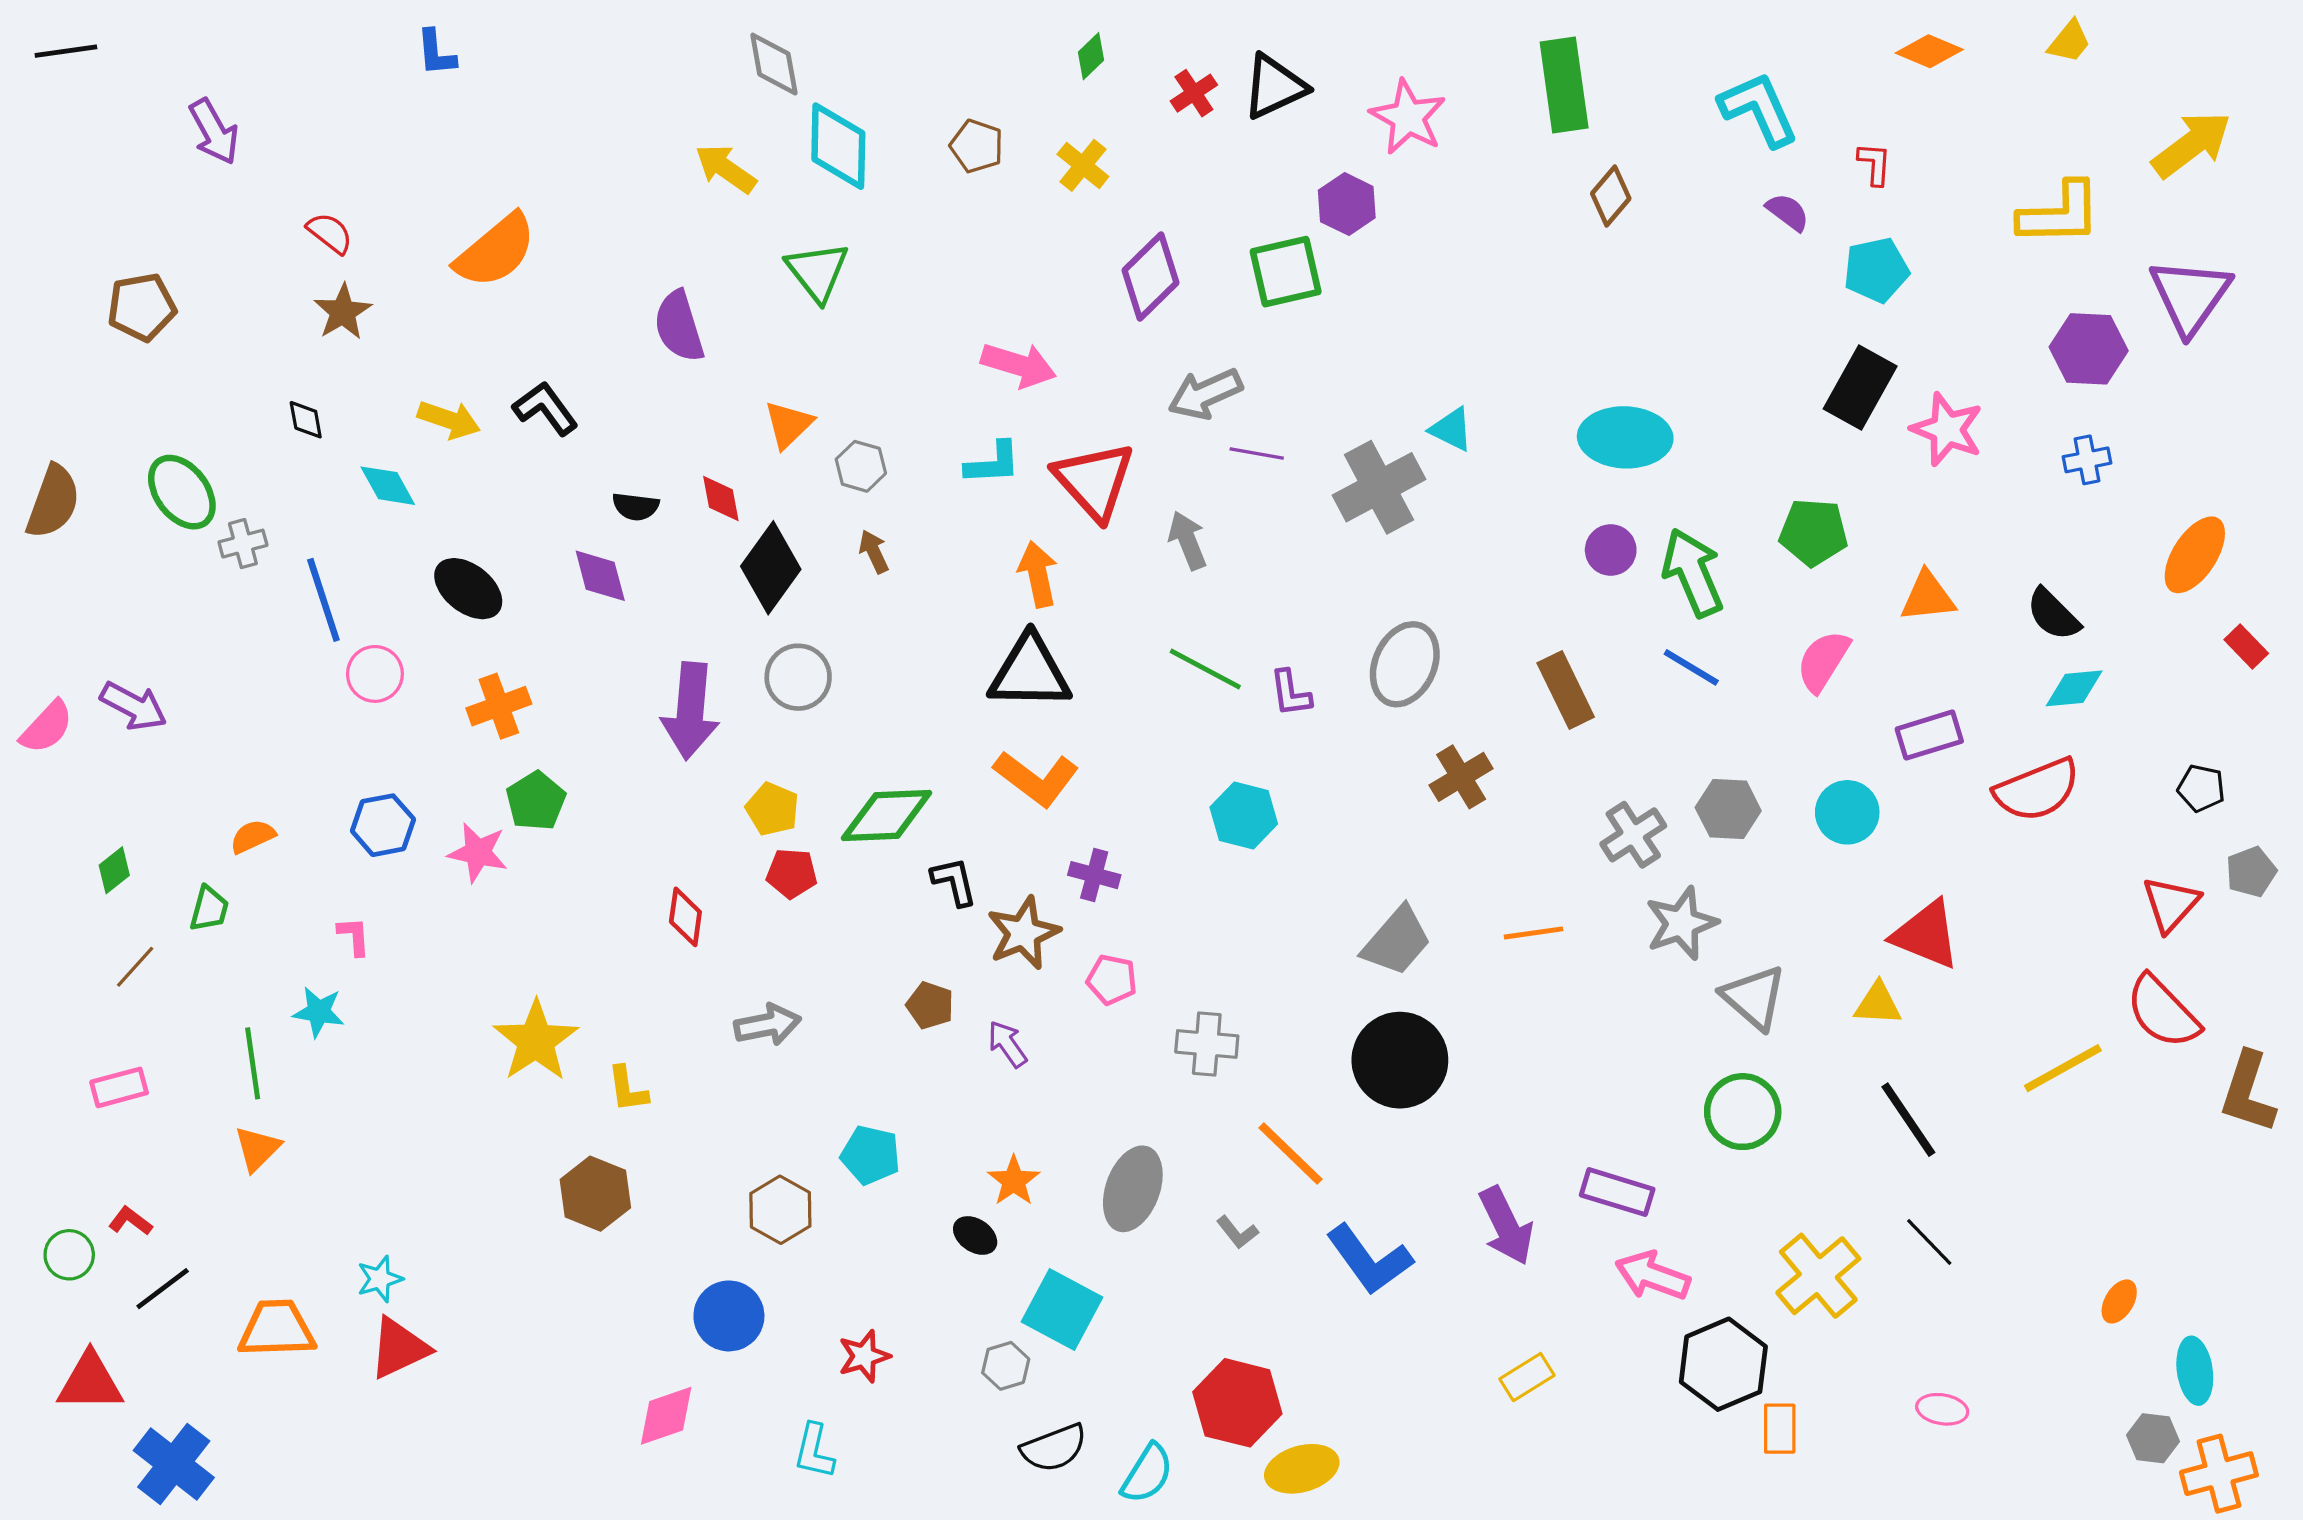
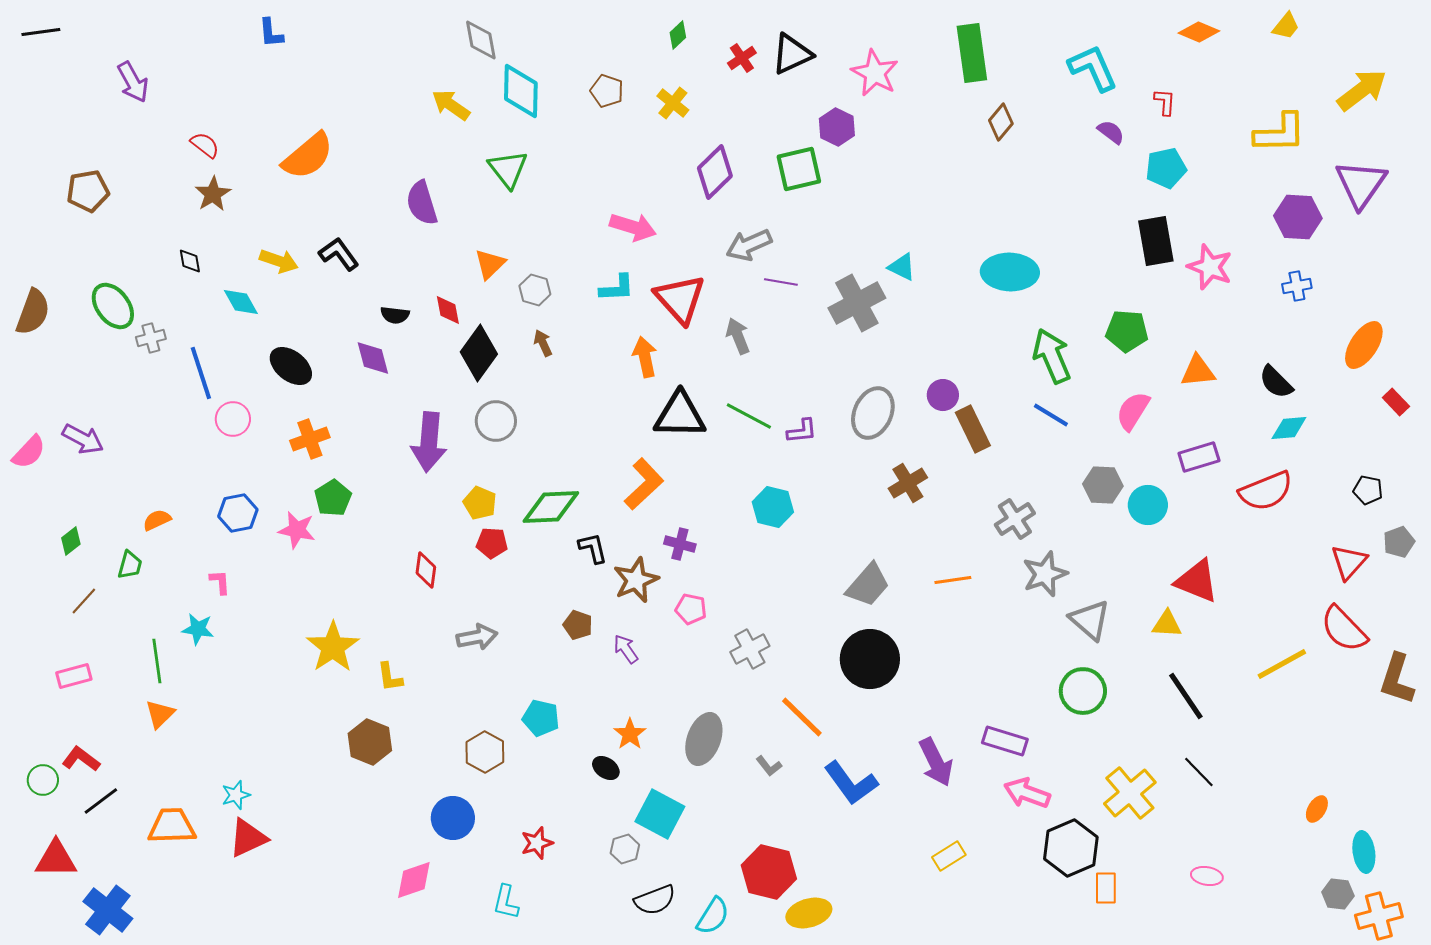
black rectangle: (1860, 387) -> (1156, 241), turned -39
purple circle: (1611, 550) -> (943, 395), moved
black triangle: (1030, 672) -> (680, 415), moved
purple L-shape: (1290, 693) -> (802, 431), turned -88
orange L-shape: (1036, 779) -> (644, 484), turned -80
gray hexagon: (1728, 809) -> (1103, 485), moved
gray cross: (1207, 1044) -> (750, 649), turned -33
red L-shape: (130, 1221) -> (81, 759), size x1.4

